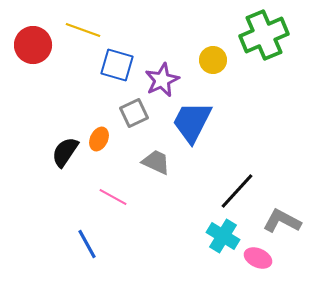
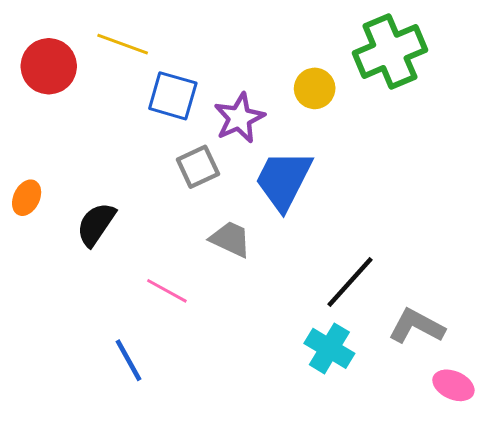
orange ellipse: (99, 139) -> (27, 198), moved
pink ellipse: (258, 258) -> (453, 385), moved

